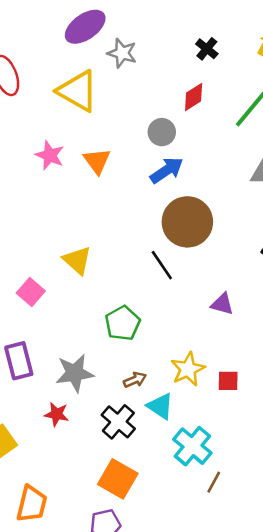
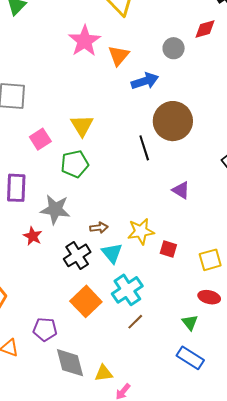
pink star: (50, 155) -> (85, 41), size x1.4
blue arrow: (167, 170) -> (145, 81), moved
green pentagon: (123, 323) -> (75, 164), moved
orange square: (118, 479) -> (86, 301), moved

